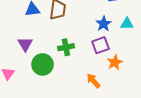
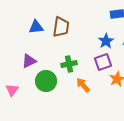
purple triangle: (25, 44) -> (29, 61), turned 35
orange arrow: (93, 81) -> (83, 85), moved

